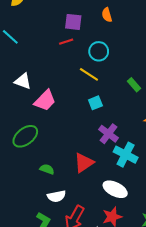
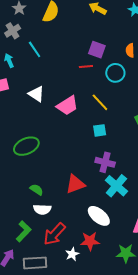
cyan circle: (99, 51) -> (115, 73), moved
pink trapezoid: (45, 101) -> (67, 106), moved
purple cross: (108, 134) -> (105, 162), turned -36
green semicircle: (47, 169) -> (36, 190), moved

